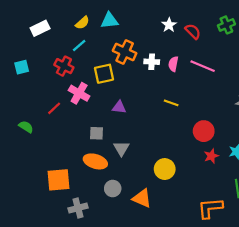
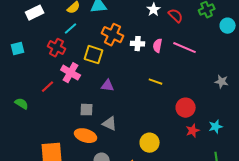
yellow square: (104, 74) -> (94, 55), turned 30
gray triangle: (121, 148) -> (110, 124), turned -35

